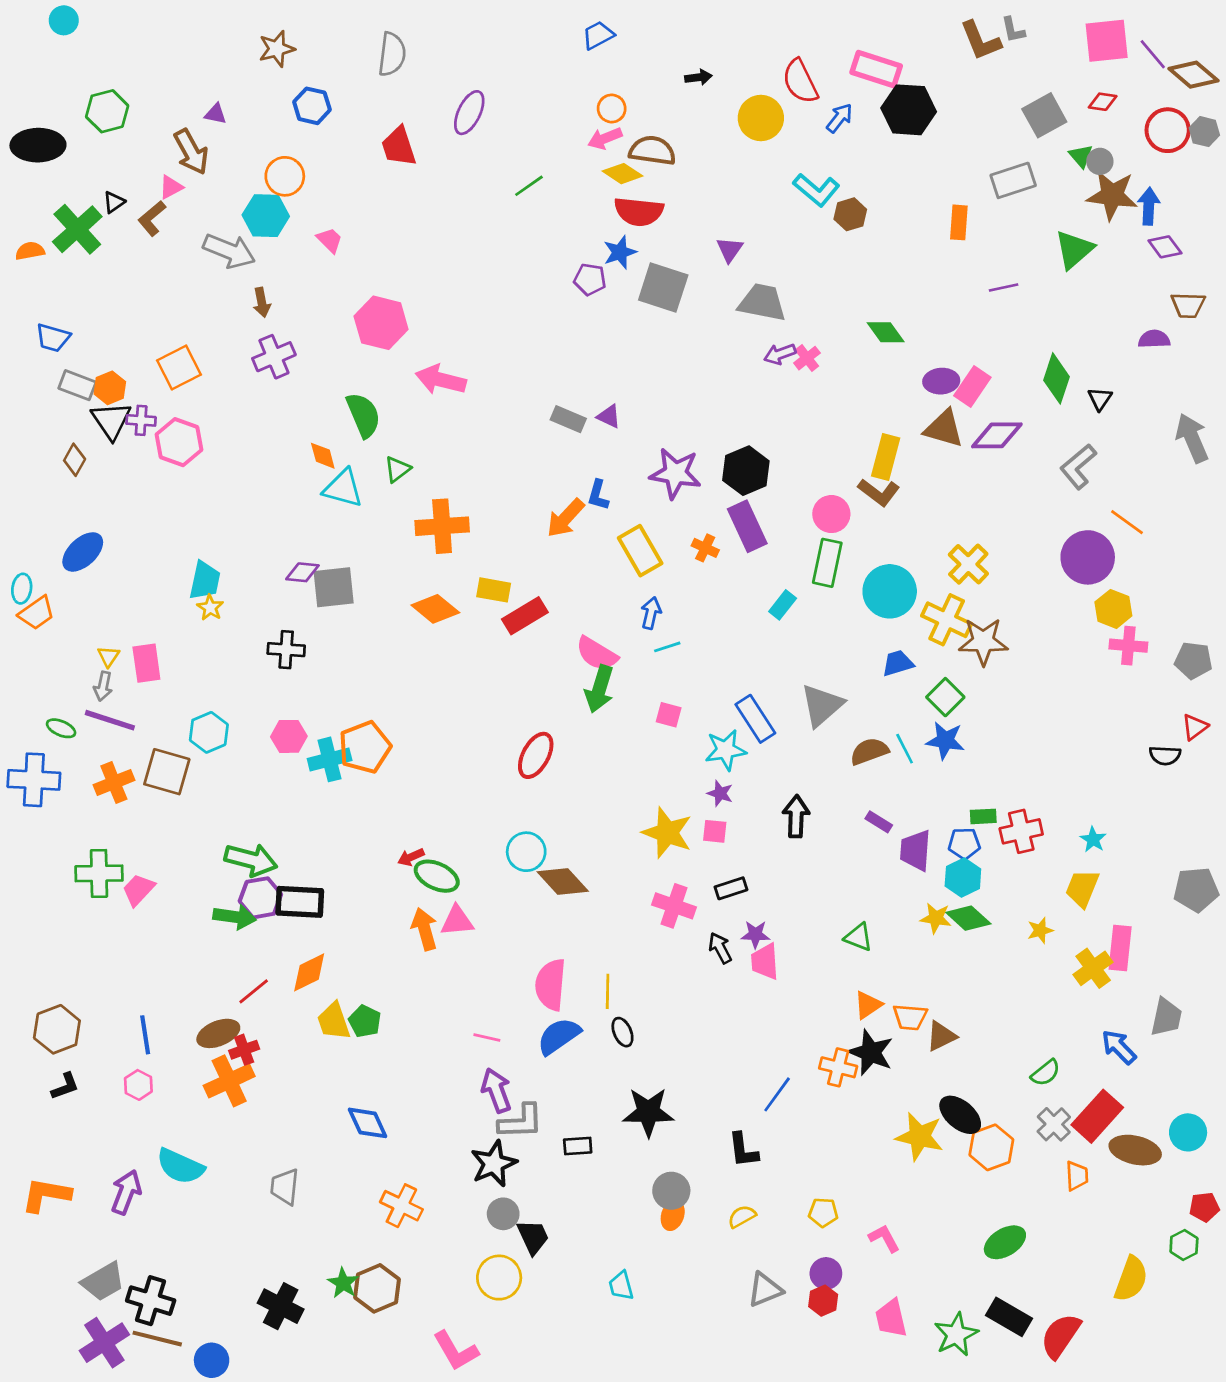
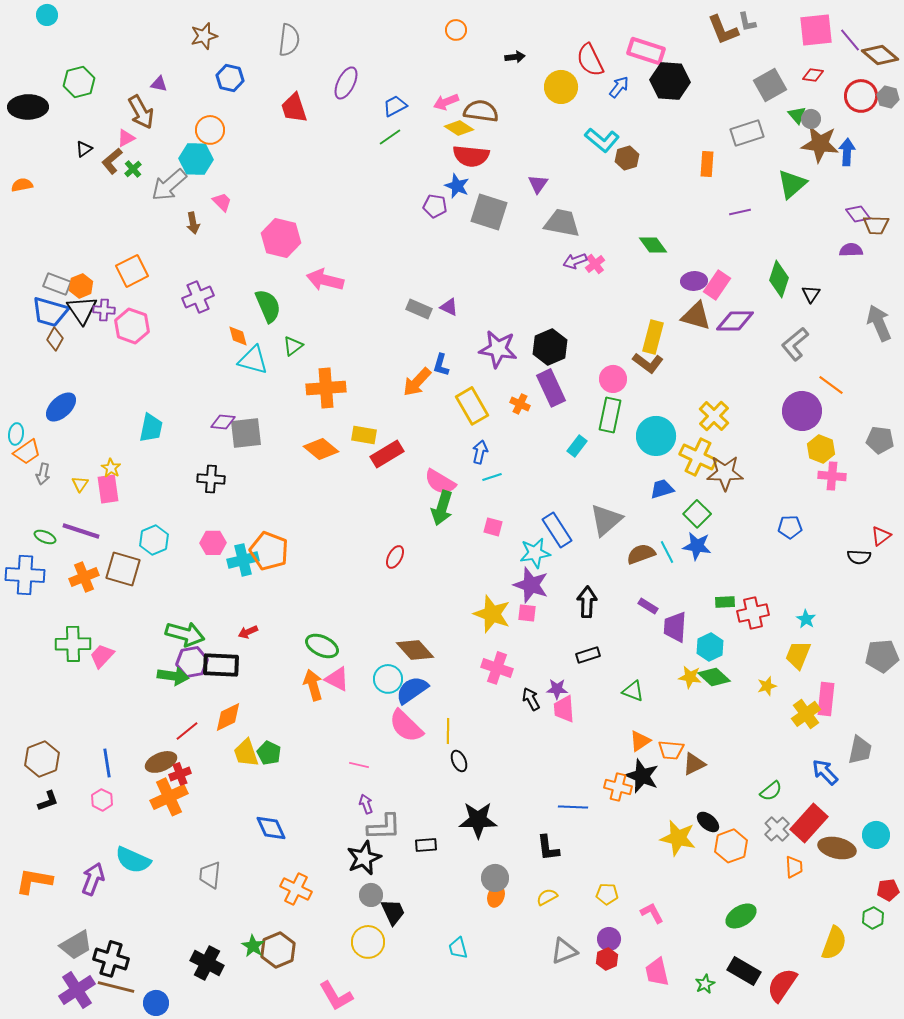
blue trapezoid: (598, 35) -> (395, 106), moved
orange circle: (612, 108) -> (456, 30), moved
green cross: (77, 229) -> (133, 169), moved, size x0.5
pink trapezoid: (330, 240) -> (222, 202), moved
purple diamond: (1165, 247) -> (858, 214), moved
gray arrow: (229, 251) -> (169, 185), turned 117
blue star: (620, 252) -> (457, 186), turned -30
blue trapezoid: (53, 338) -> (50, 312), moved, size x1.4
purple cross: (274, 357) -> (198, 297), moved
yellow star: (210, 608) -> (111, 468), moved
gray pentagon: (1193, 660) -> (880, 440), moved
gray arrow: (103, 686) -> (43, 474), moved
orange pentagon: (365, 747) -> (269, 551), turned -30
red ellipse: (536, 755) -> (395, 557), size x0.7
purple star: (720, 793) -> (531, 585), size x1.8
blue pentagon: (964, 844) -> (790, 527), moved
cyan circle: (526, 852) -> (388, 679), moved
red arrow: (411, 857) -> (248, 632), moved
black rectangle: (731, 888) -> (588, 655), moved
pink triangle: (457, 921) -> (337, 679), turned 32
pink semicircle: (551, 985) -> (406, 726), turned -51
blue semicircle: (559, 1036) -> (412, 690), moved
purple arrow: (496, 1090) -> (366, 804), size x0.6
blue line: (777, 1094) -> (573, 807), turned 56
black ellipse: (960, 1115) -> (708, 822), size x0.7
green star: (956, 1335) -> (705, 984), size x0.6

